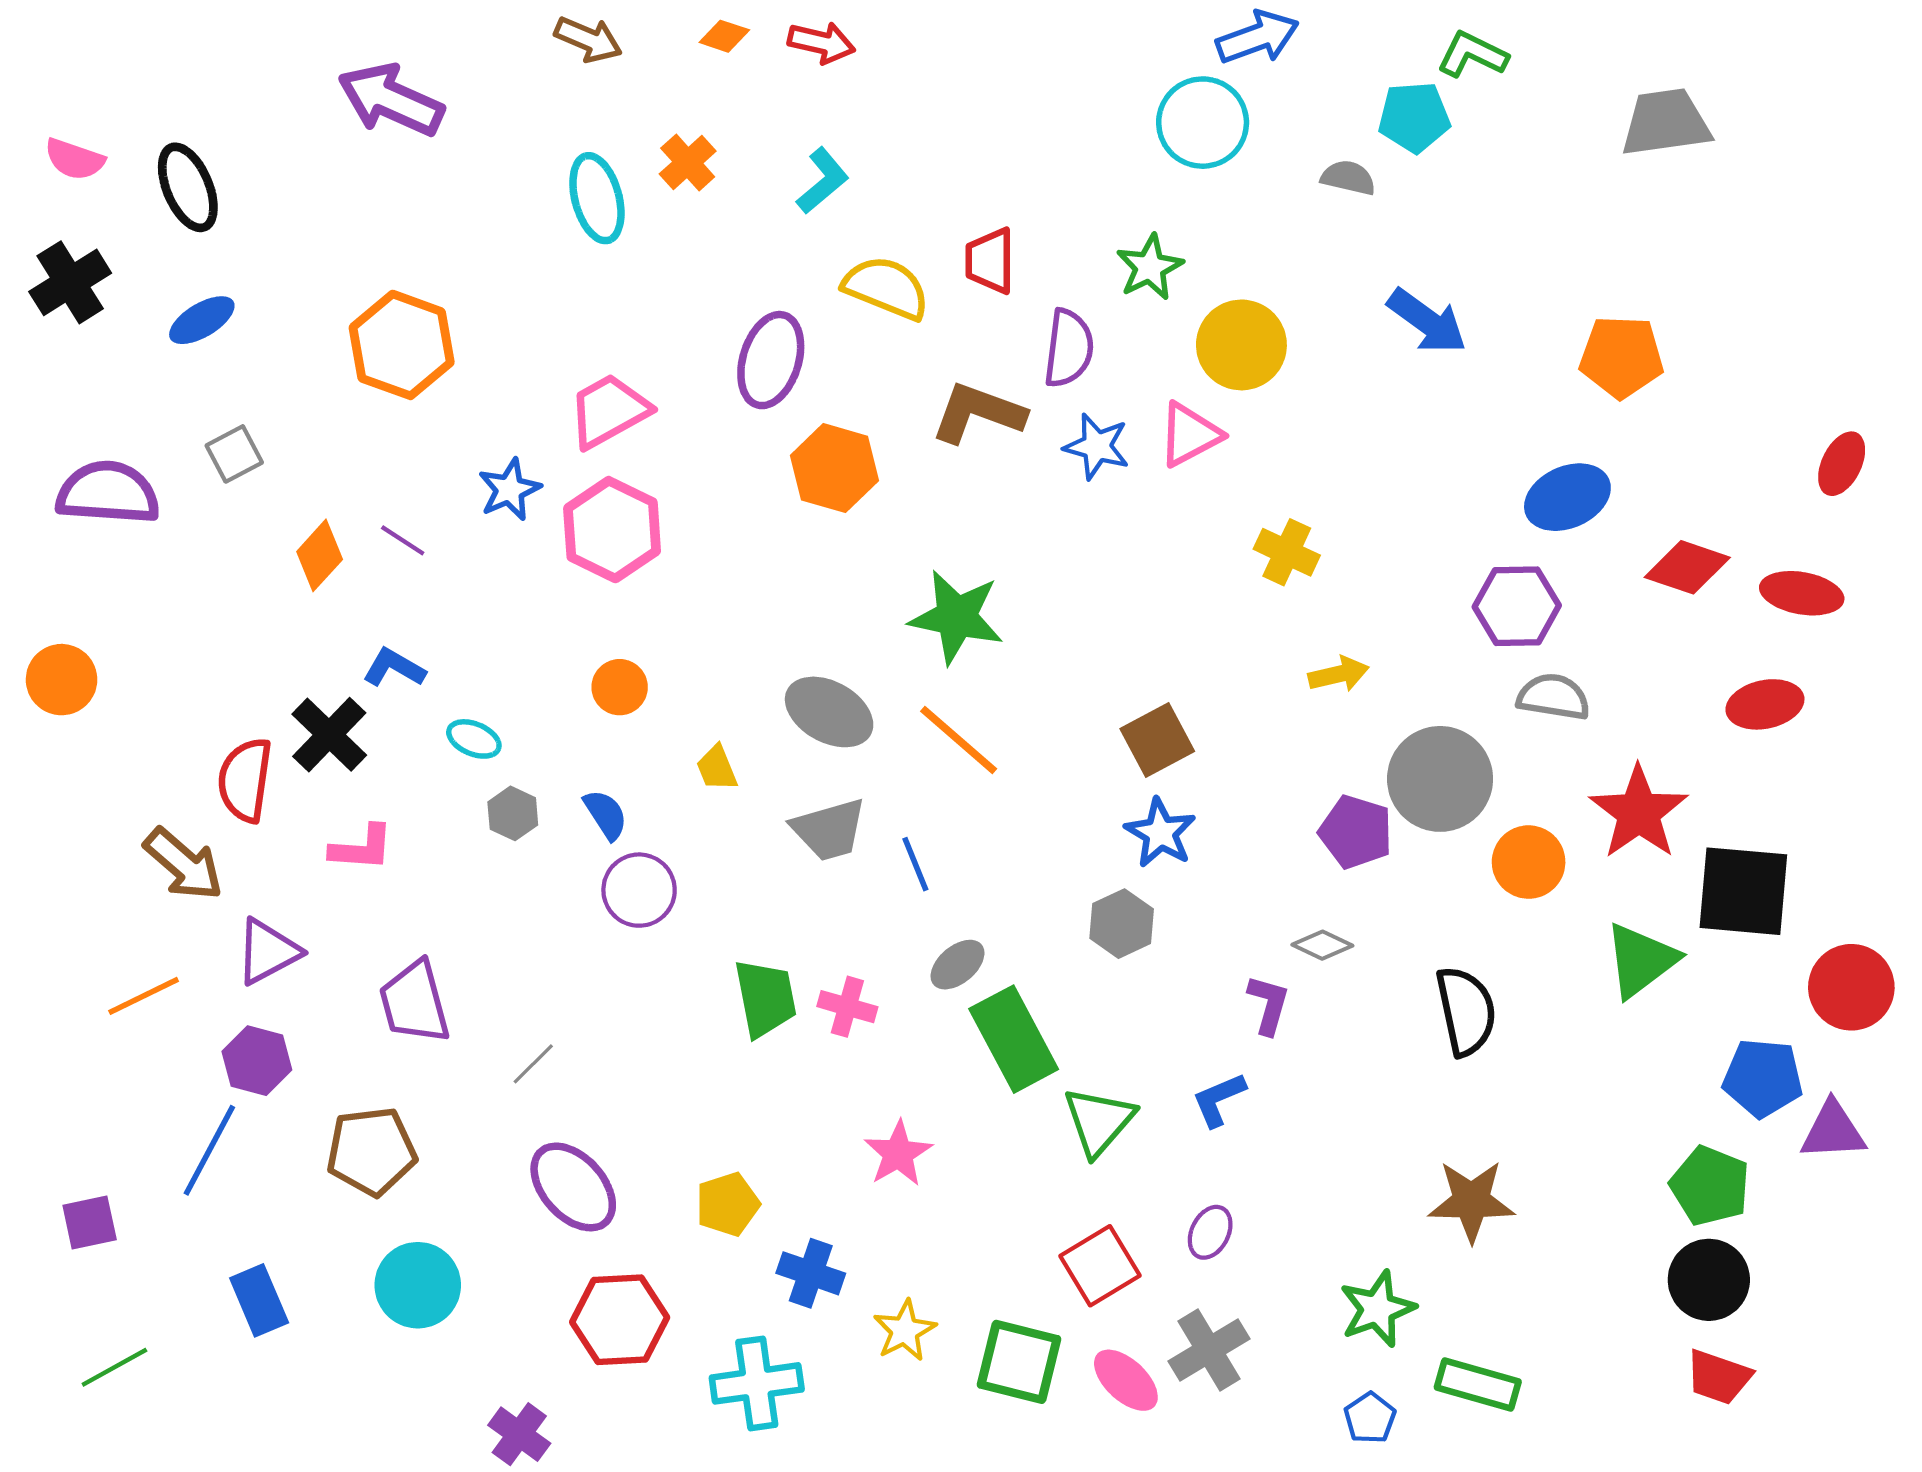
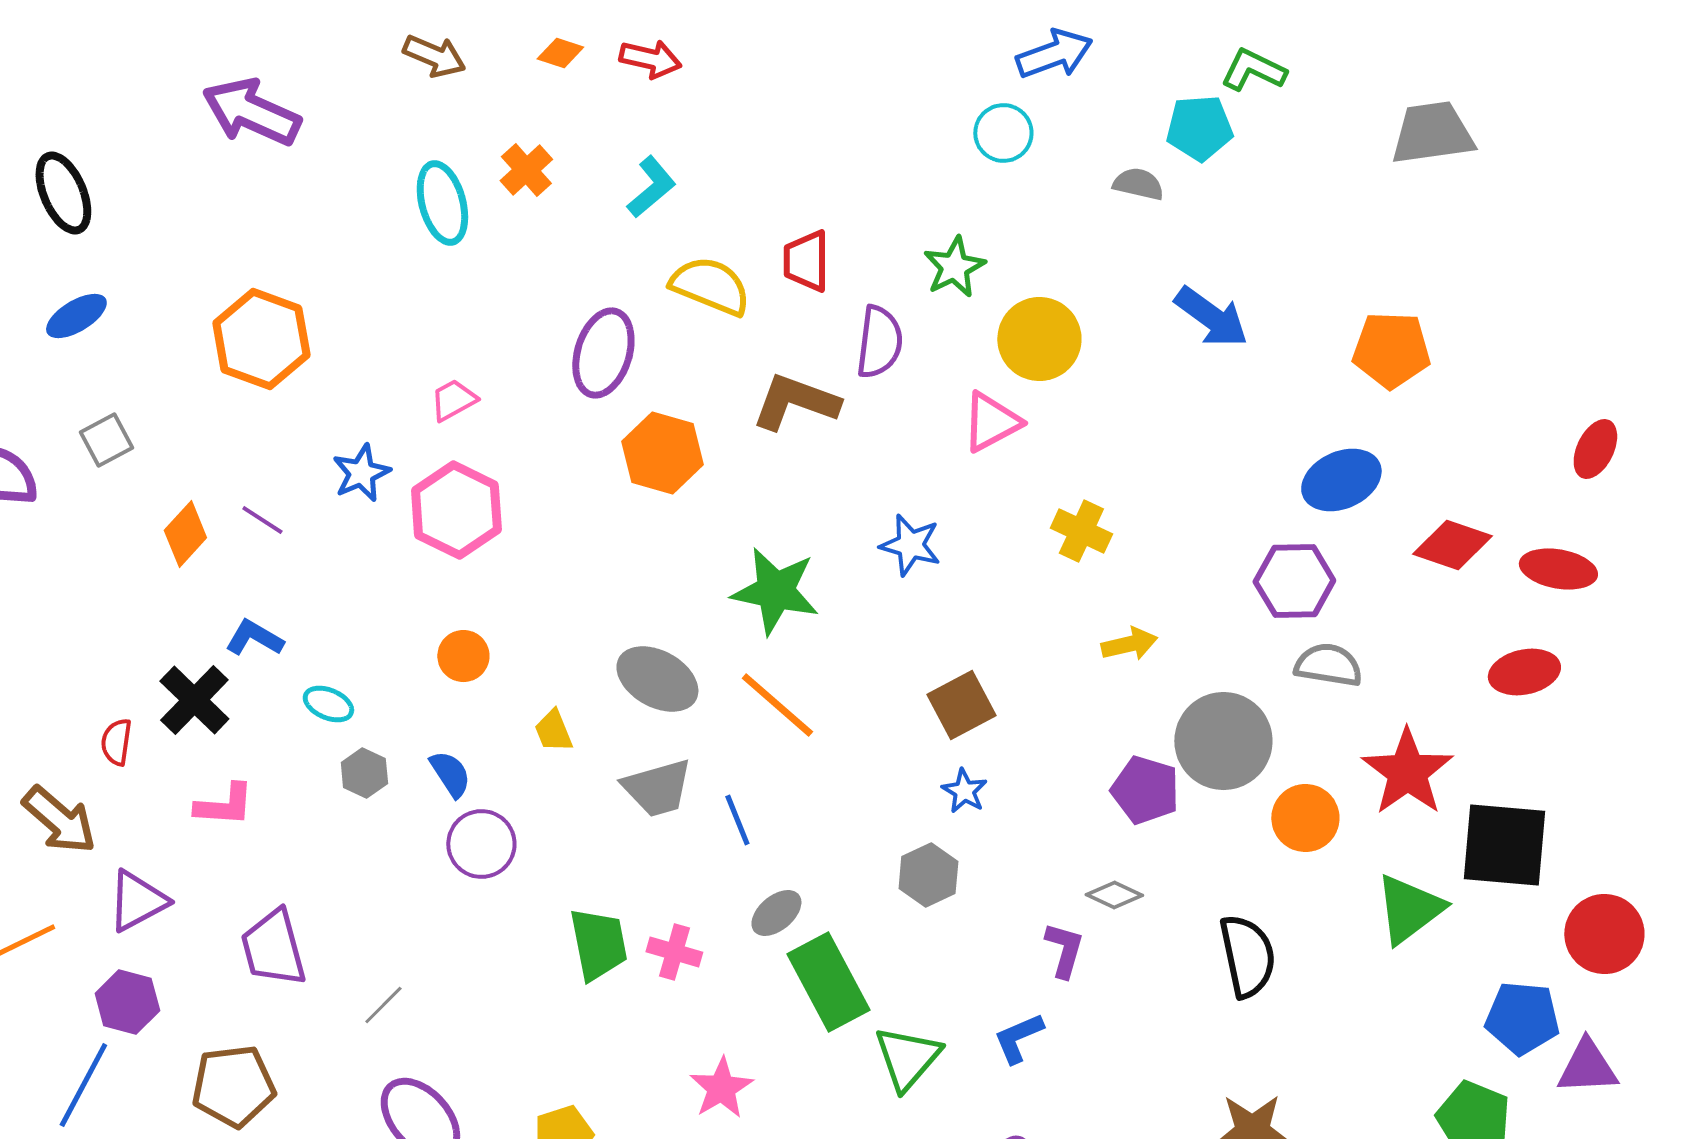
cyan circle: (1203, 123) -> (1003, 133), size x0.7
pink trapezoid: (609, 411) -> (453, 400), size x0.6
blue star: (1097, 446) -> (910, 545), moved
red semicircle: (245, 780) -> (116, 742), size x0.6
blue star: (1160, 833) -> (964, 791), size x0.7

